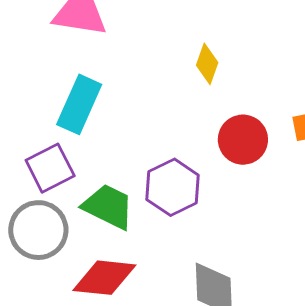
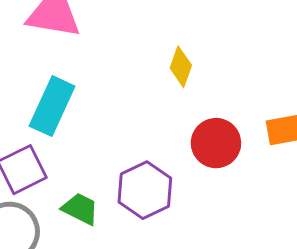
green trapezoid: (108, 207) -> (80, 209), size x0.7

